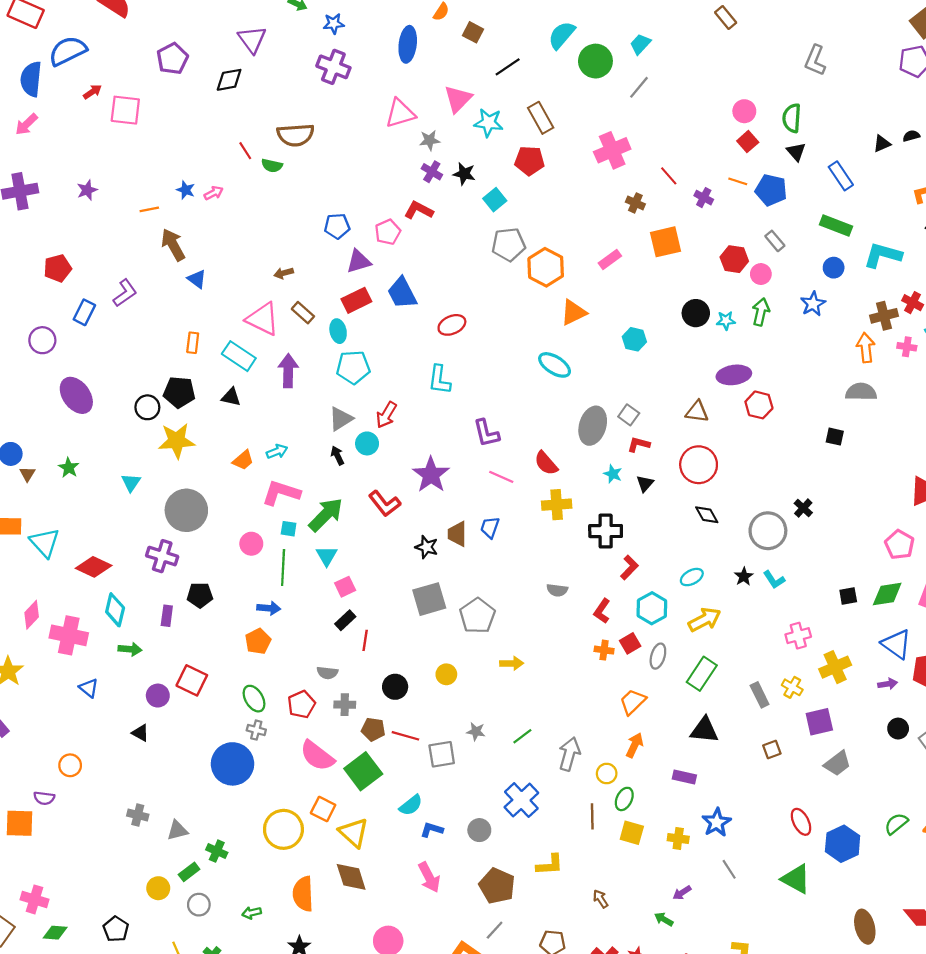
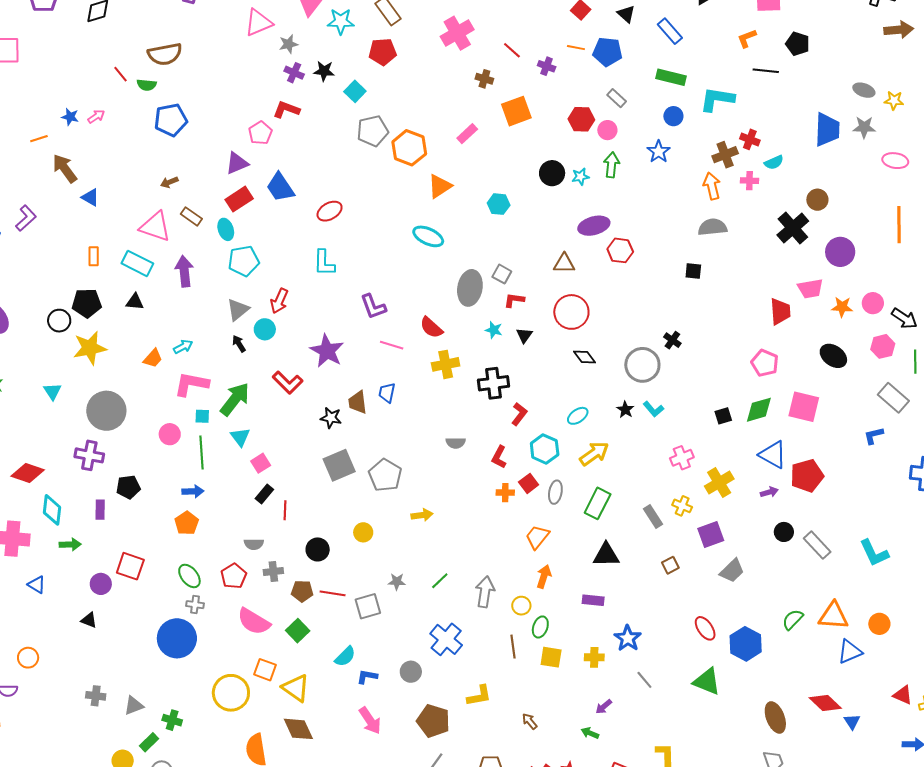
blue pentagon: (337, 226) -> (171, 120), moved, size x1.4
green square: (363, 771) -> (298, 631), size x0.7

